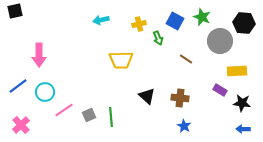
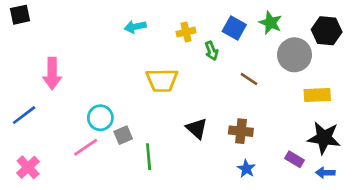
purple rectangle: (220, 90) -> (295, 159), moved
cyan circle: (45, 92) -> (100, 118), moved
black star: (242, 103) -> (324, 138), size x1.4
gray square: (89, 115) -> (123, 135), moved

